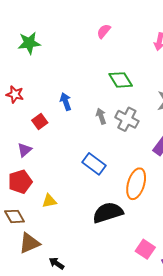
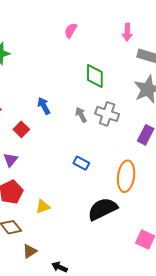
green diamond: (121, 80) -> (95, 76), turned 40
blue rectangle: (94, 164) -> (81, 163), size x0.7
brown triangle: (29, 243) -> (30, 251), size x0.7

